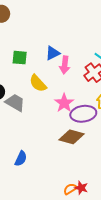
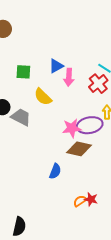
pink star: (64, 103) -> (72, 128), moved, turned 30
blue semicircle: (21, 159) -> (55, 171), moved

